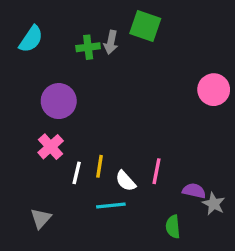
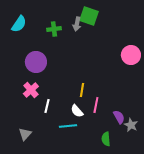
gray arrow: (111, 42) -> (77, 24), moved
yellow line: (99, 166) -> (82, 90), moved
purple semicircle: (194, 191) -> (119, 117), turned 48

